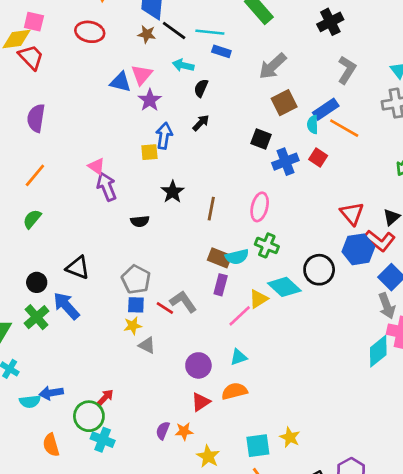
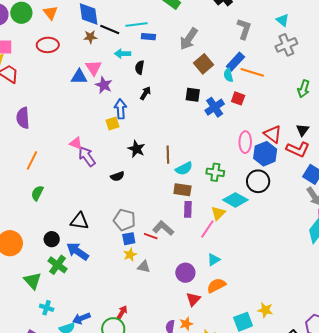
pink ellipse: (260, 207) -> (245, 142), moved
blue hexagon: (358, 249) -> (265, 154), moved
cyan semicircle: (237, 257) -> (184, 169), moved

